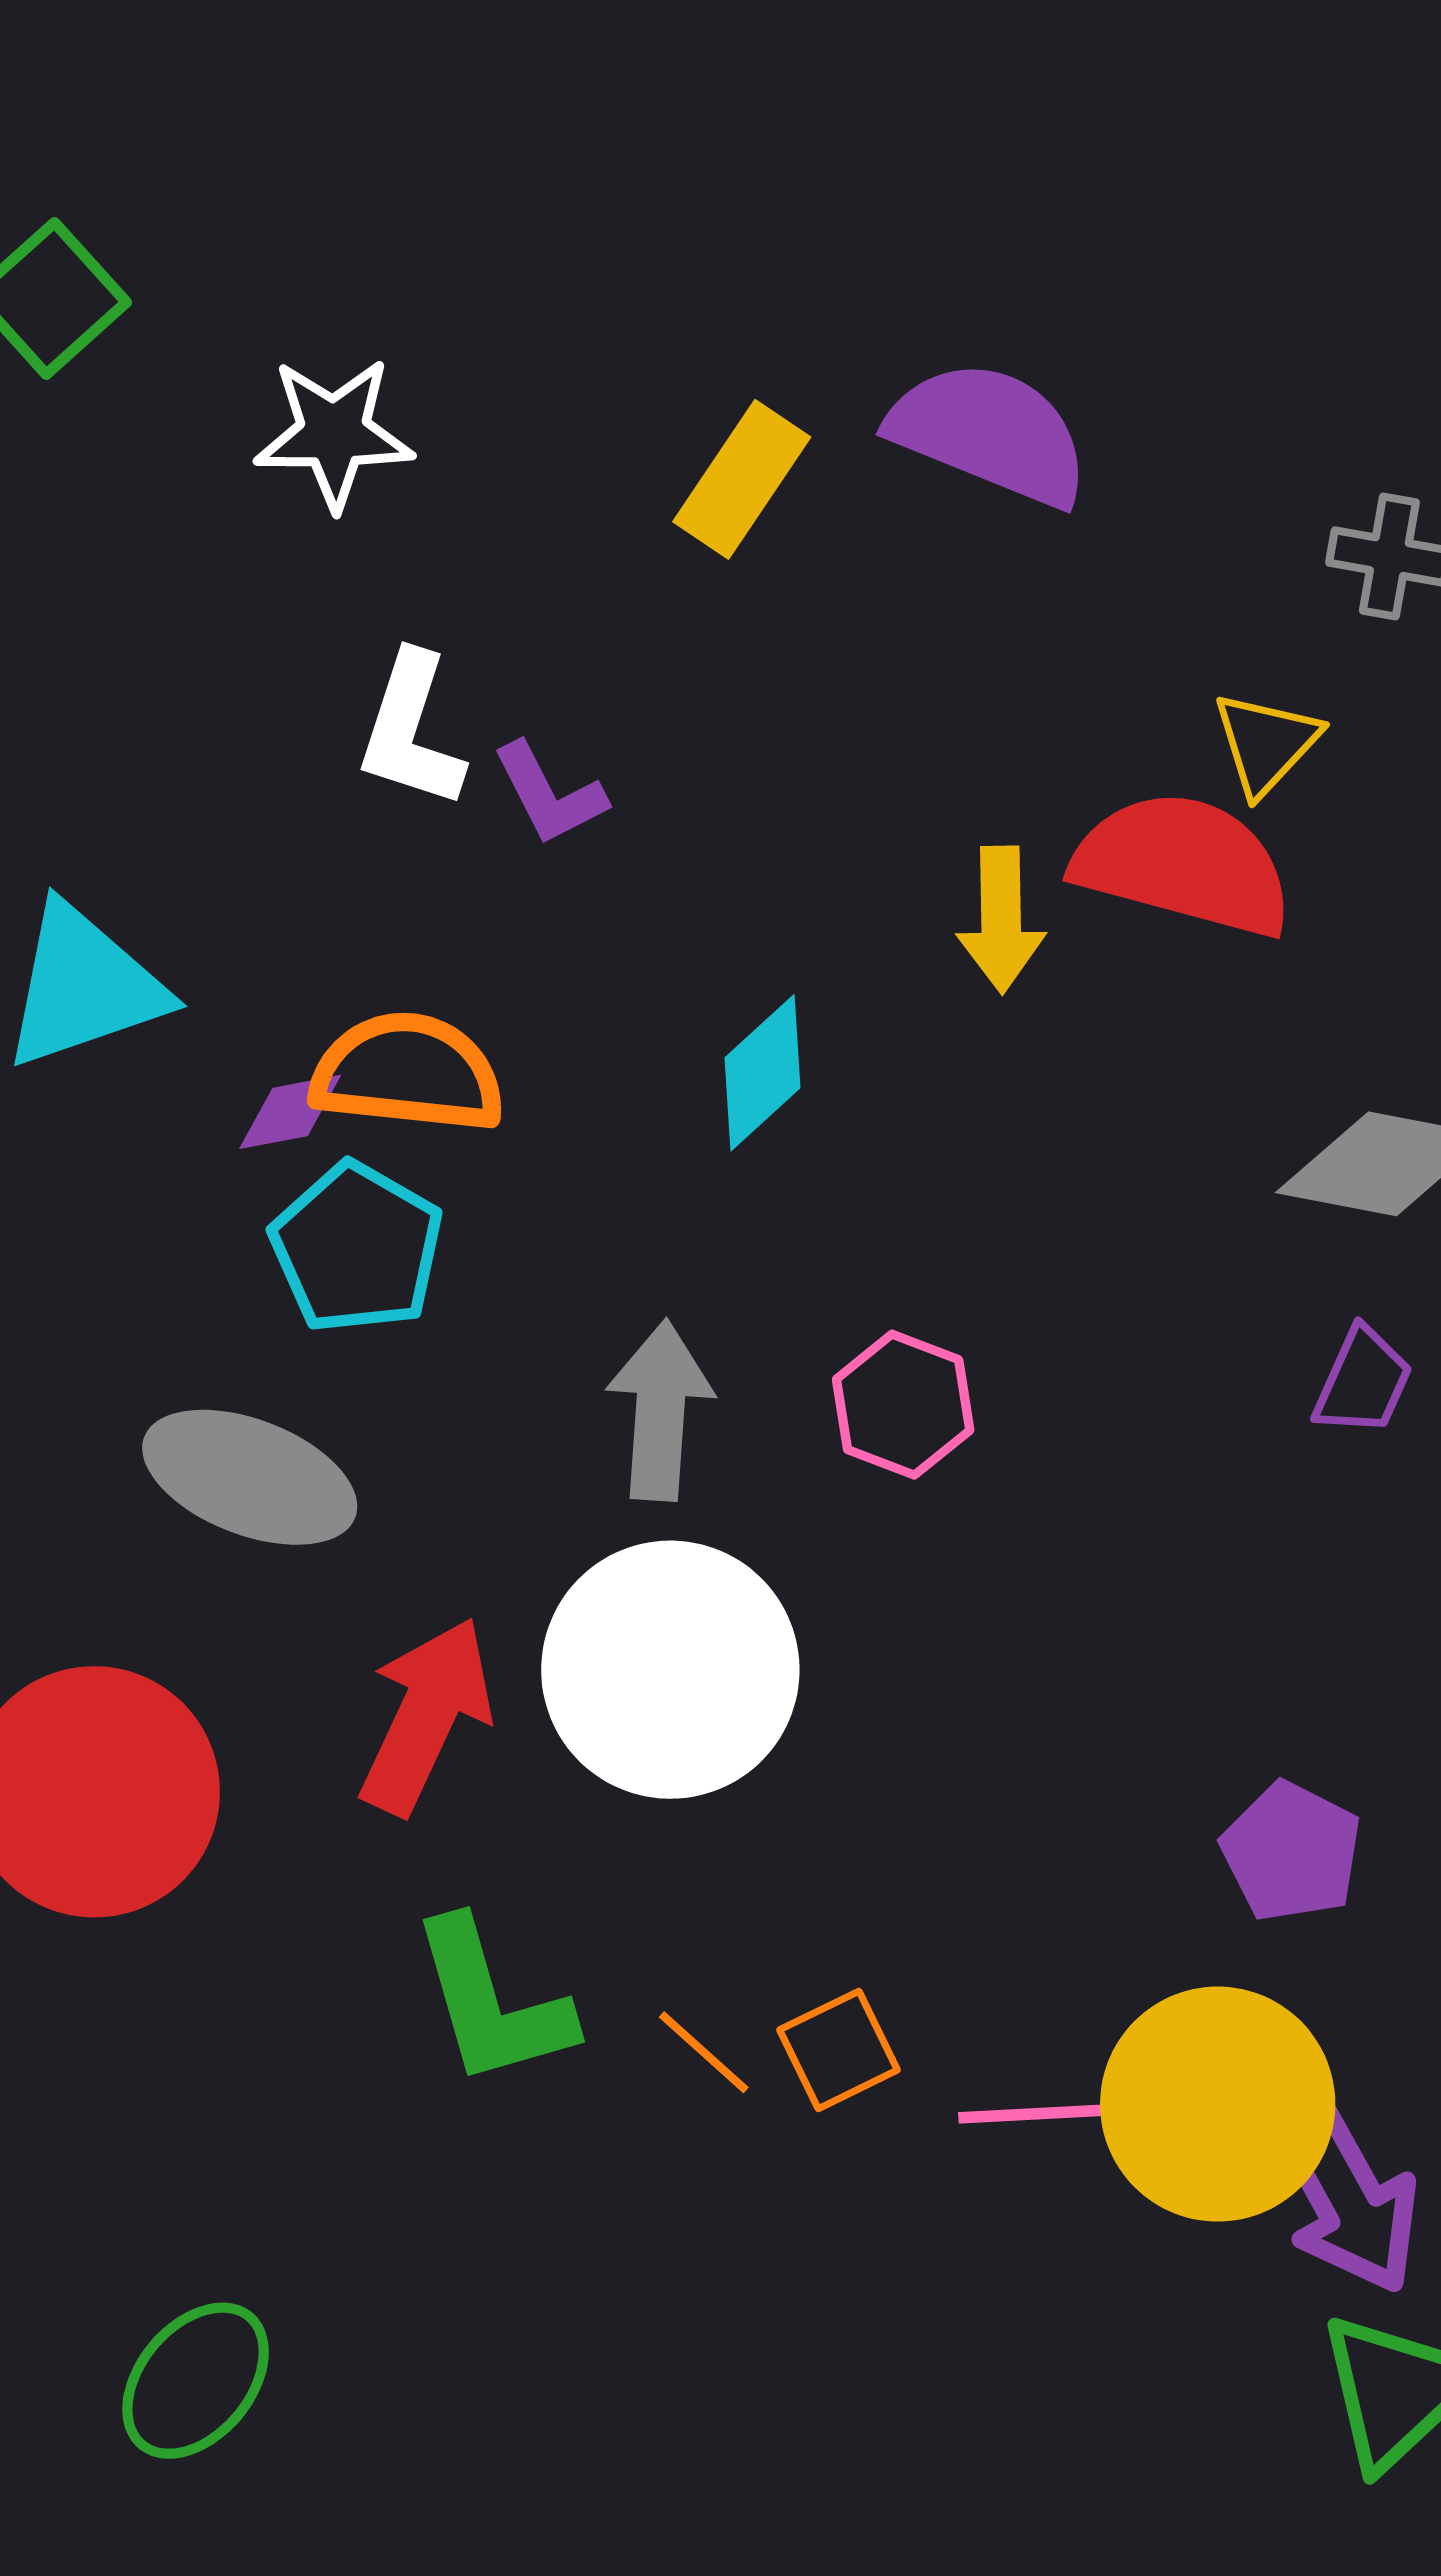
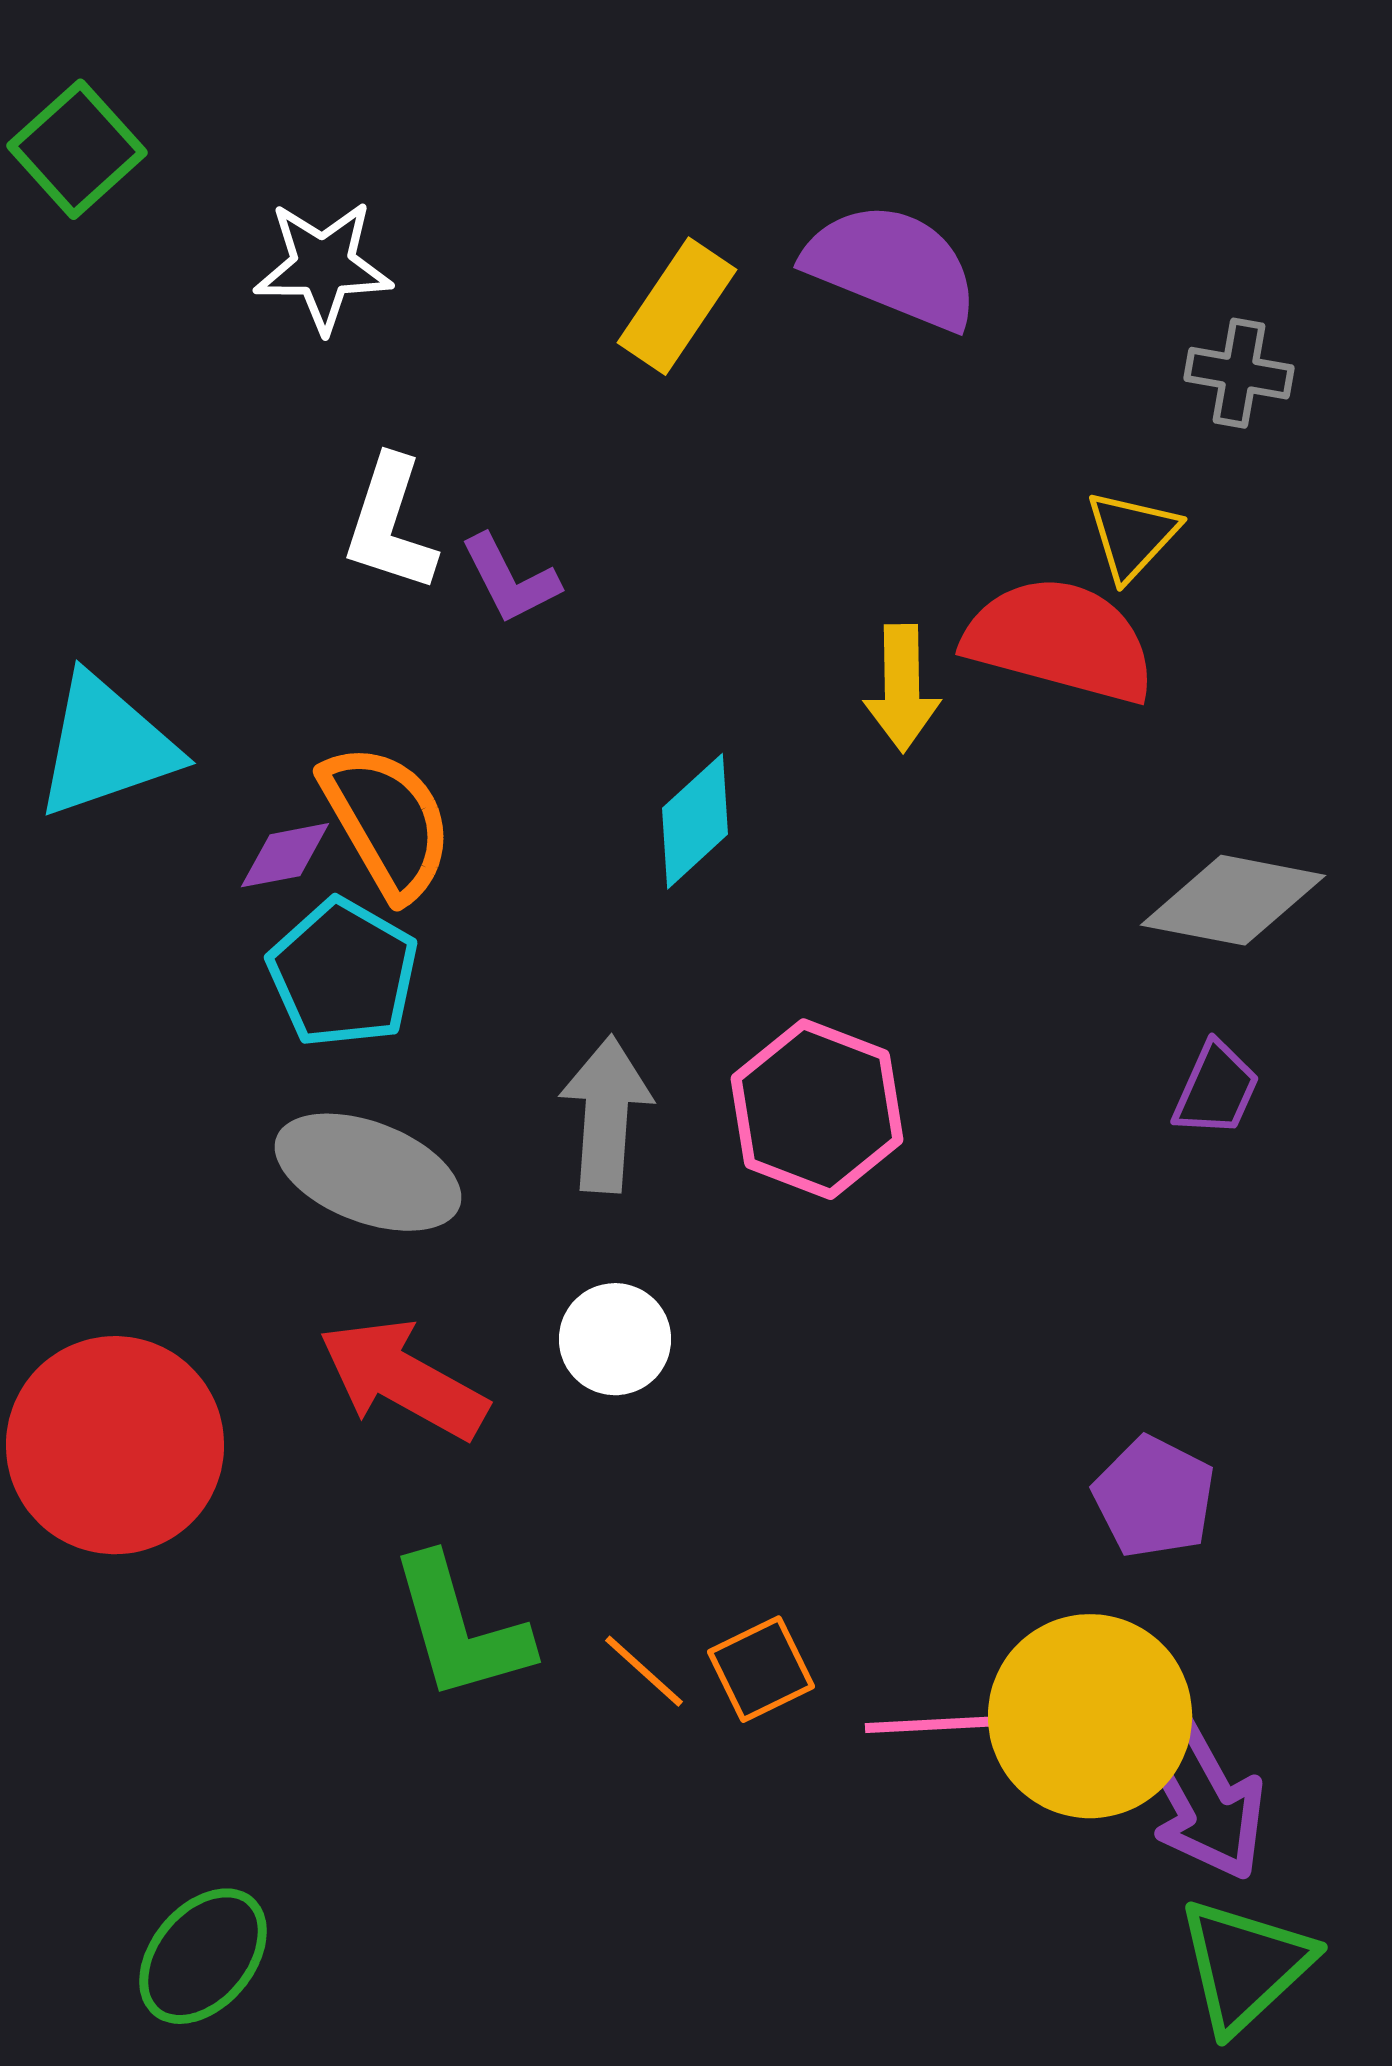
orange semicircle: (408, 1073) -> (387, 821), turned 54
pink hexagon: (903, 1405) -> (817, 1109), size x1.4
gray ellipse: (250, 1477) -> (368, 1172), moved
white circle: (670, 1670) -> (615, 1339), size x0.5
red arrow: (426, 1716) -> (403, 1379), turned -86

